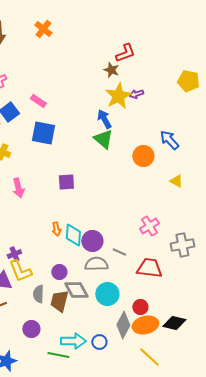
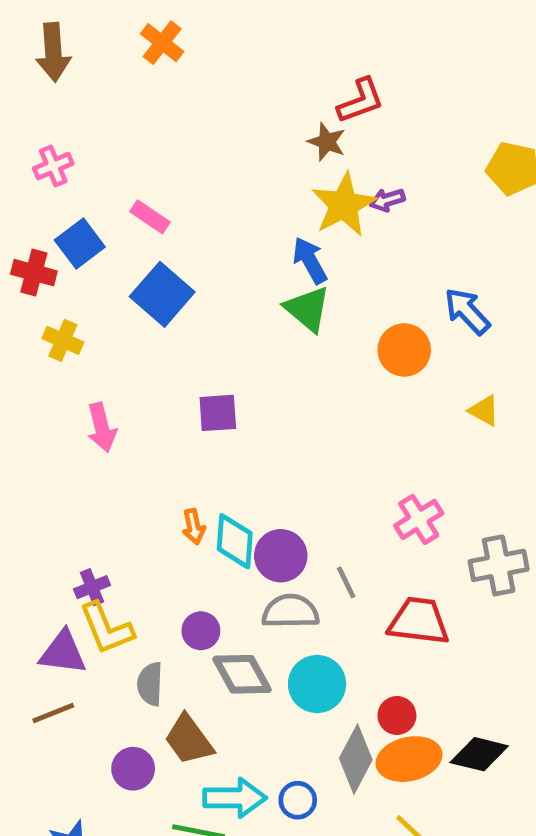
blue square: (43, 133) -> (162, 294), turned 30
gray line: (119, 252) -> (346, 582), turned 40
brown trapezoid: (59, 301) -> (189, 740), moved, turned -50

